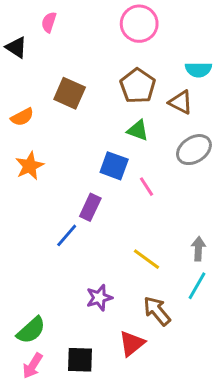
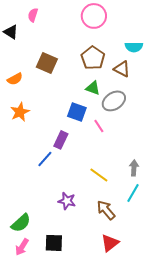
gray ellipse: (194, 150) -> (114, 101), moved
purple star: (99, 298) -> (67, 201), turned 30
red triangle: (132, 344) -> (110, 243), moved

